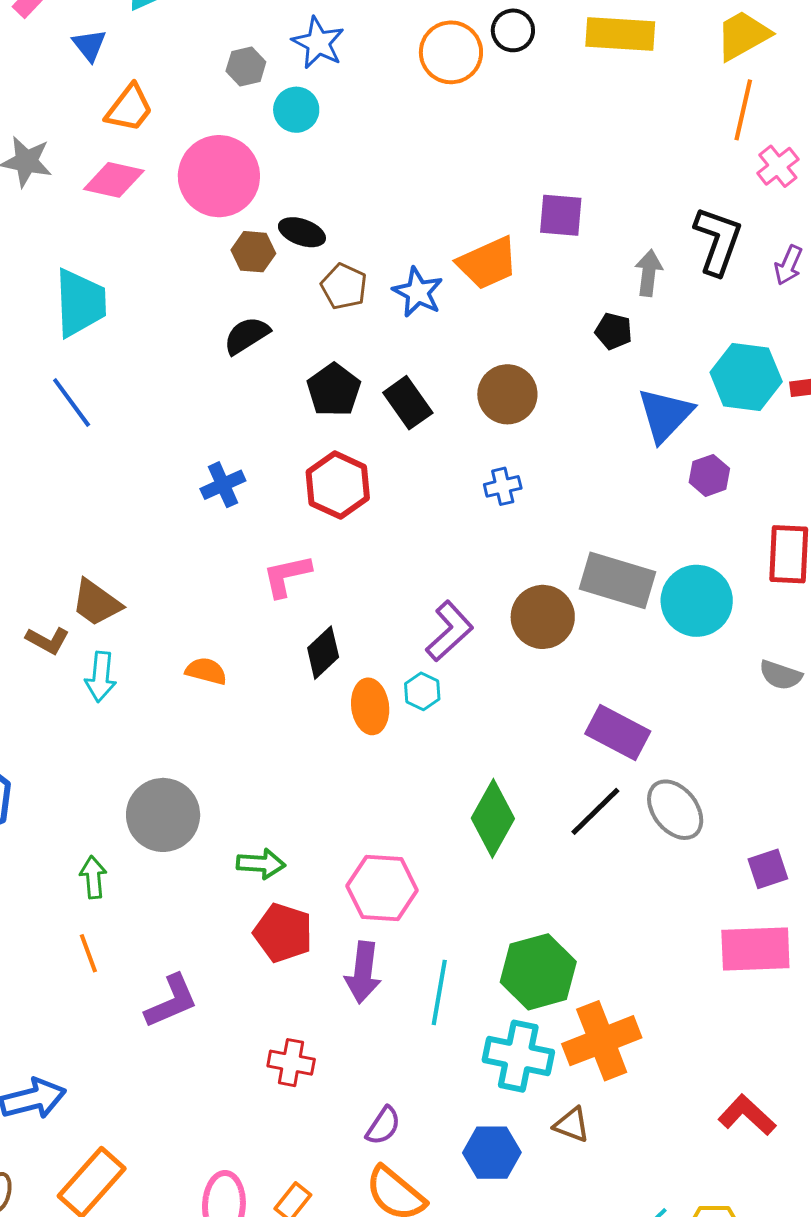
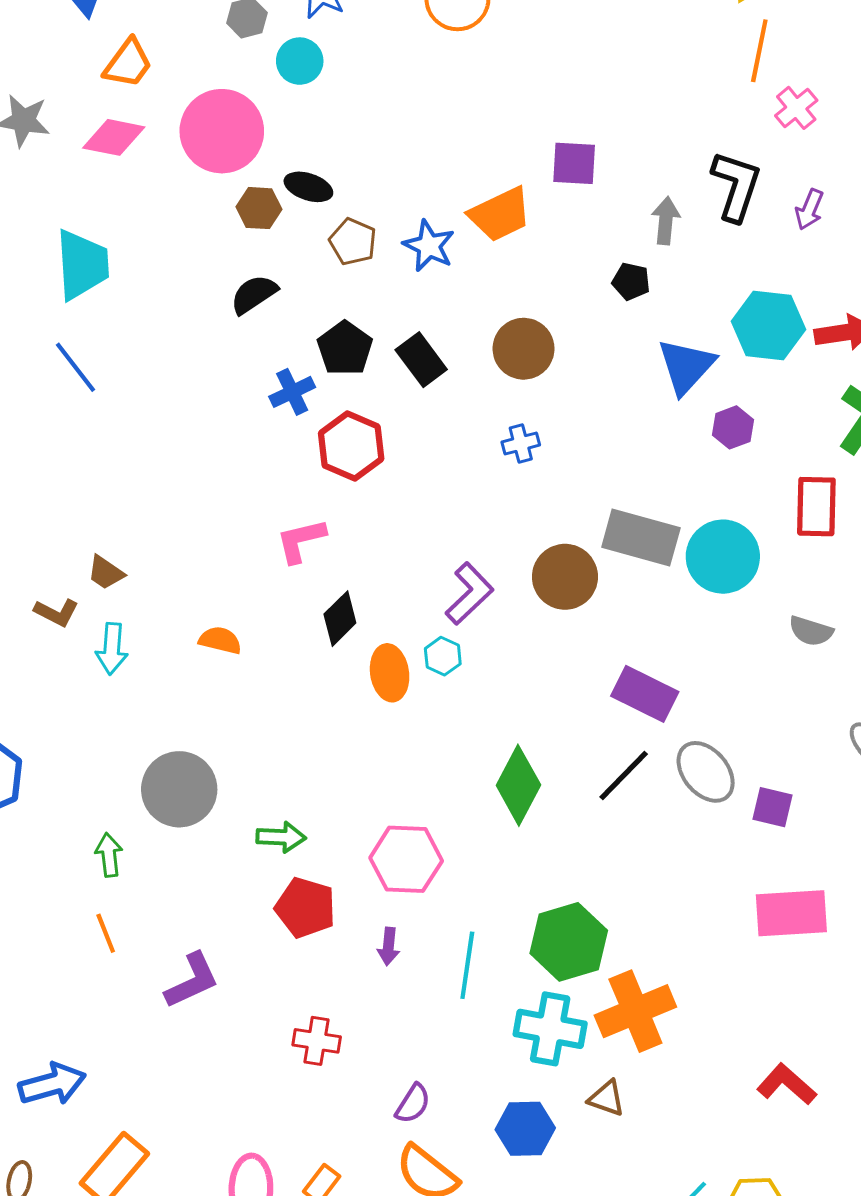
blue cross: (223, 485) -> (292, 392), moved
brown trapezoid: (96, 603) -> (106, 573), size x0.7
purple square: (768, 869) -> (773, 807), moved, turned 33
purple arrow: (363, 972) -> (389, 946), size x0.6

